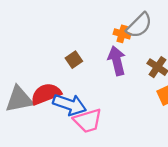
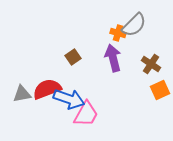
gray triangle: (19, 99) -> (22, 94), size x0.7
pink trapezoid: (88, 121) -> (86, 114), turned -44

